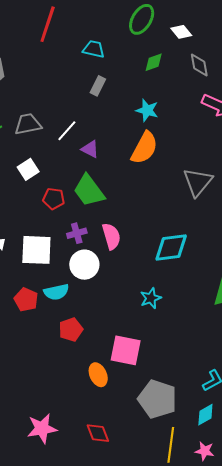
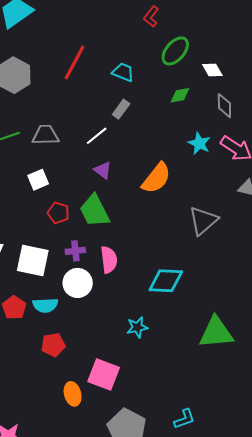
red line: (48, 24) -> (75, 62), moved
cyan star: (147, 110) -> (199, 143), moved
white line: (67, 131) -> (97, 136), moved

